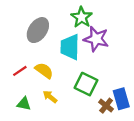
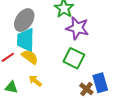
cyan trapezoid: (70, 47) -> (26, 40), moved
green square: (86, 84) -> (74, 58), moved

